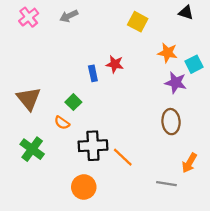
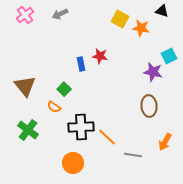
orange star: (168, 53) -> (141, 28), moved
gray line: (166, 184) -> (133, 155), moved

